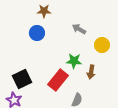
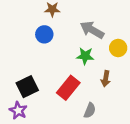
gray arrow: (79, 29) -> (92, 30), size x1.5
green star: (74, 61) -> (85, 56), moved

